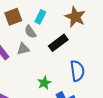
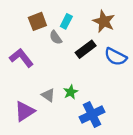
gray triangle: (23, 49) -> (48, 95), moved, turned 48
blue semicircle: (77, 71) -> (116, 57), moved, turned 125

